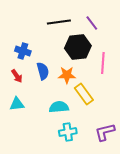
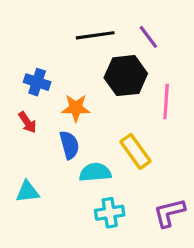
blue semicircle: (43, 71) -> (69, 145), moved
orange star: (67, 75) -> (76, 108), moved
cyan triangle: (17, 104) -> (27, 192), moved

